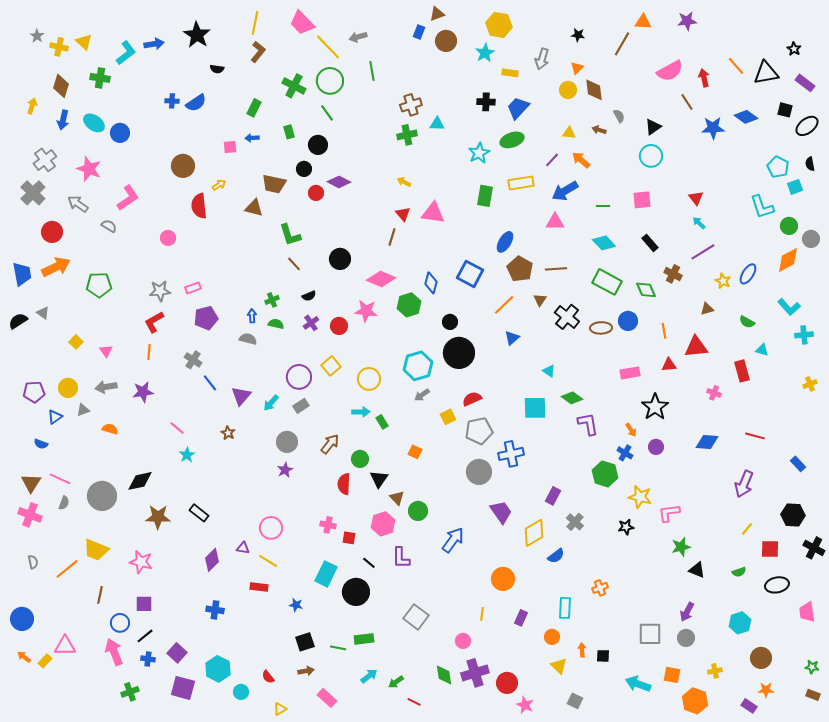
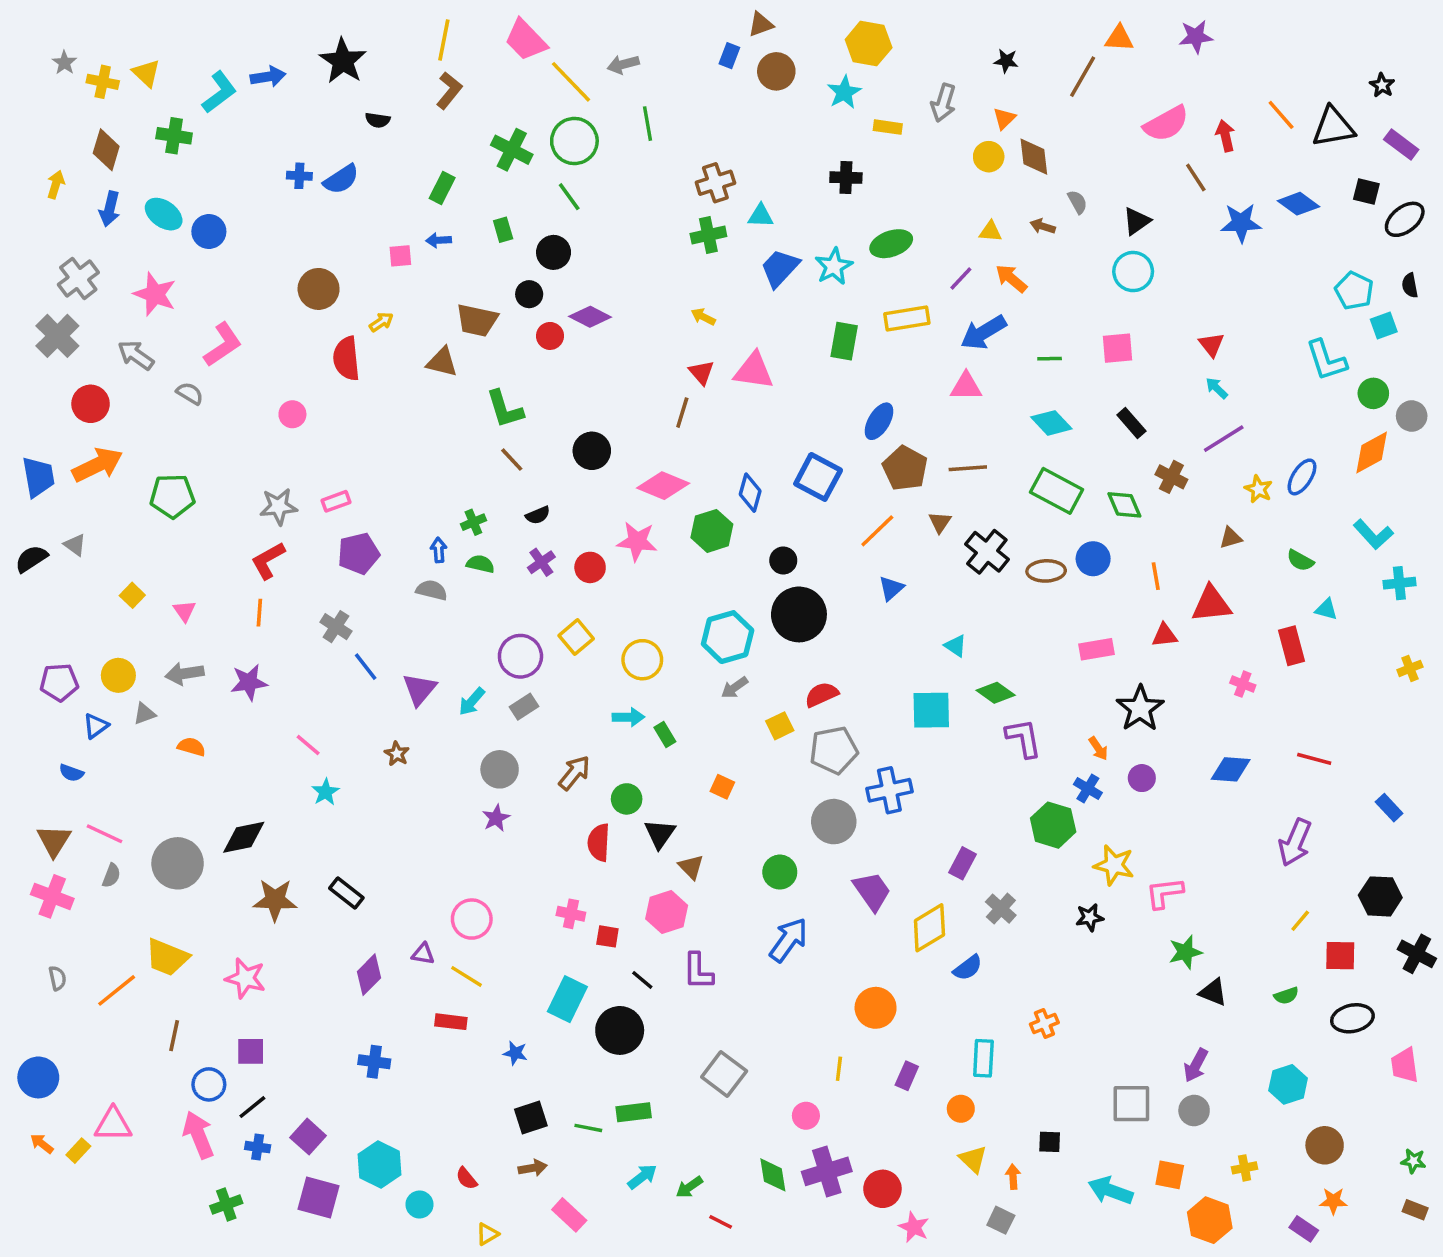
blue trapezoid: (518, 108) -> (780, 268), moved
green circle: (418, 511) -> (780, 872), moved
orange arrow: (582, 650) -> (1013, 1177), moved

